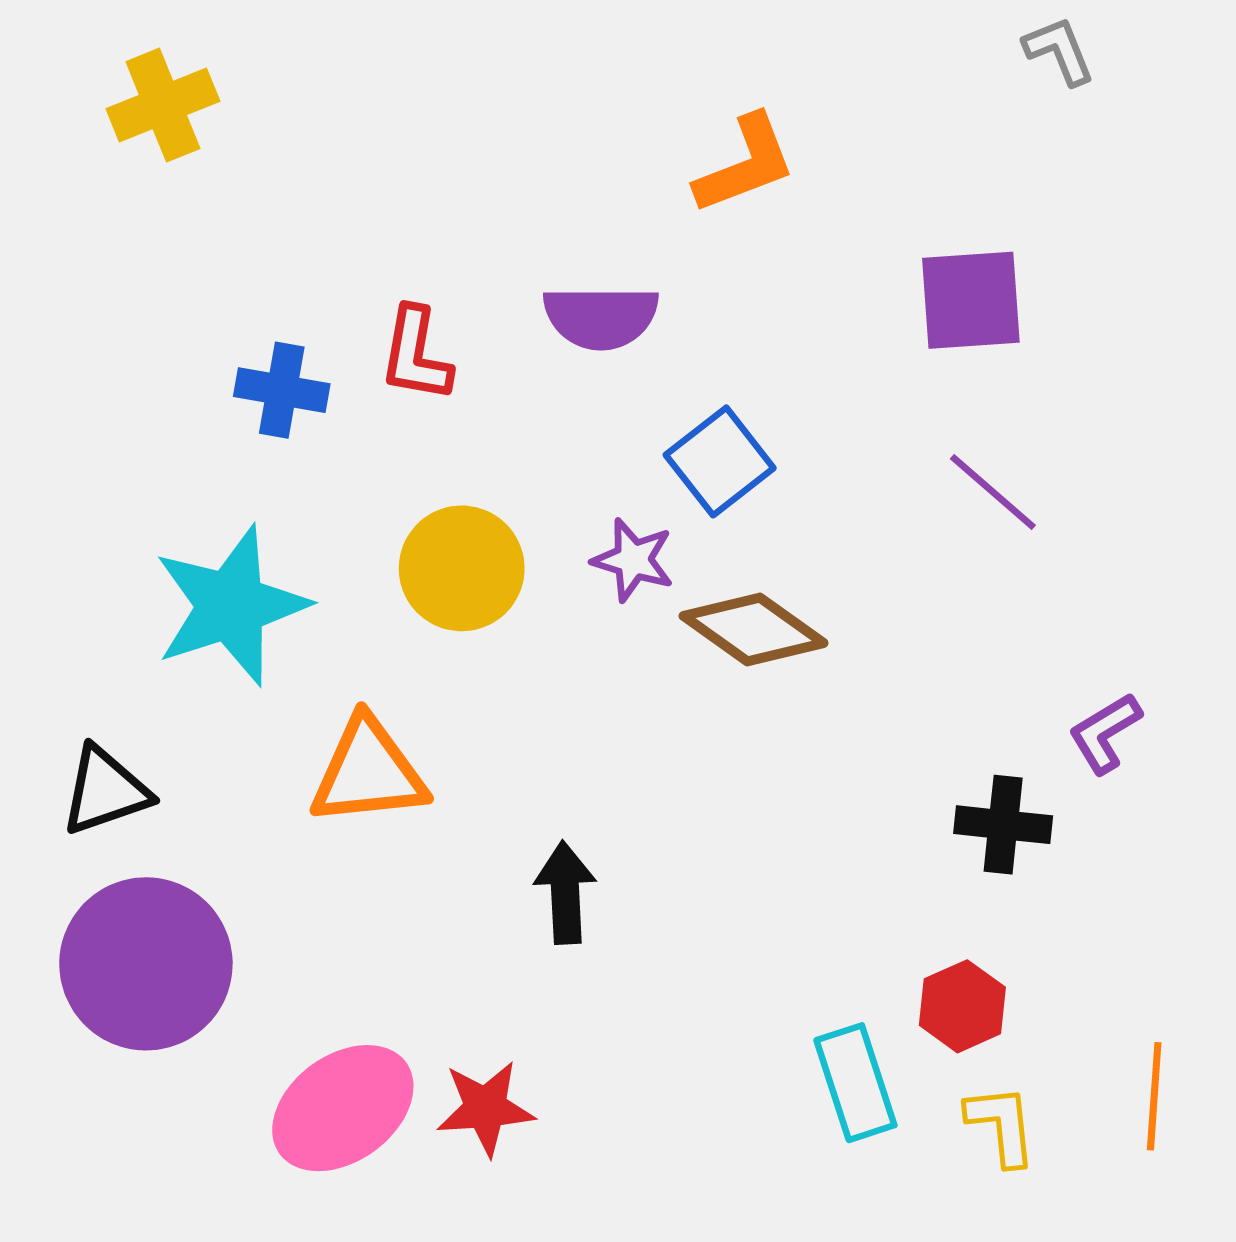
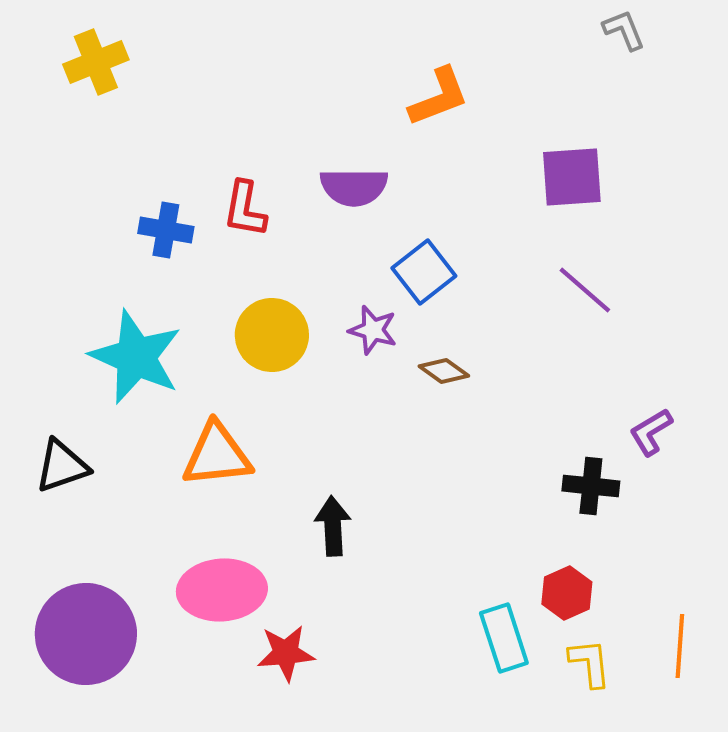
cyan star: (231, 606) -> (136, 357), turned -30
brown diamond: (754, 629) -> (444, 371), size x0.6
purple circle: (146, 964) -> (86, 634), moved
pink ellipse: (343, 1108) -> (222, 590), moved, turned 32

